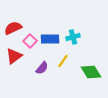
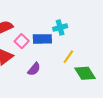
cyan cross: (73, 37) -> (60, 28), moved
yellow line: (63, 61) -> (68, 57), moved

